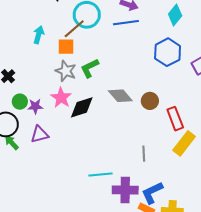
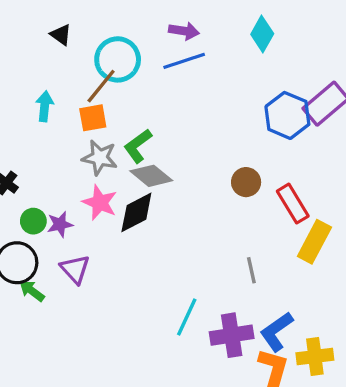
blue hexagon: (168, 52) -> (287, 115), moved
gray diamond: (120, 96) -> (151, 176), moved
purple triangle: (39, 134) -> (75, 269), turned -48
cyan line: (100, 175) -> (187, 317), turned -50

